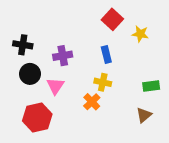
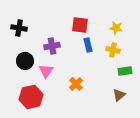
red square: (112, 19) -> (80, 25), moved, turned -36
black cross: (23, 45) -> (19, 28), moved
yellow cross: (103, 82) -> (113, 50), moved

